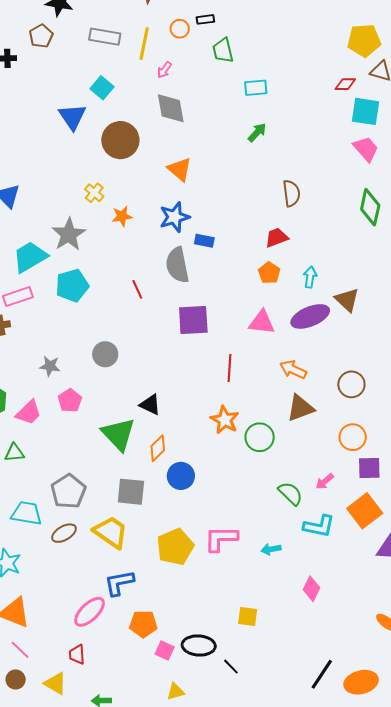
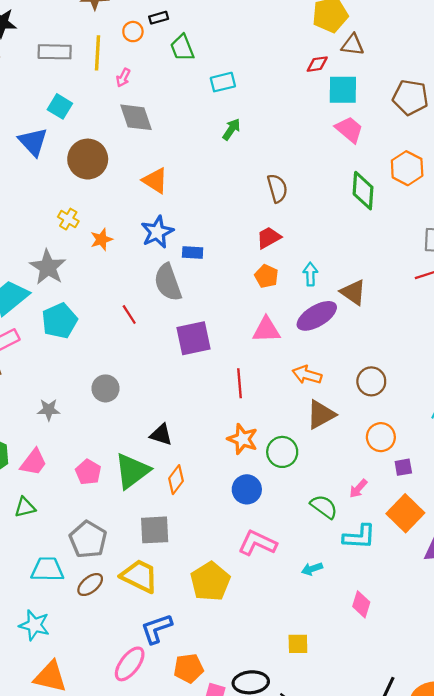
pink pentagon: (70, 400) -> (88, 472), moved
green triangle: (118, 434) -> (132, 471), turned 45
purple square: (369, 468) -> (403, 467), size x0.7
blue circle: (181, 476) -> (247, 489), moved
pink L-shape: (221, 539) -> (257, 543), moved, turned 33

